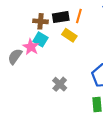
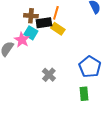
orange line: (79, 16) -> (56, 13), moved
black rectangle: (61, 17) -> (44, 23), moved

